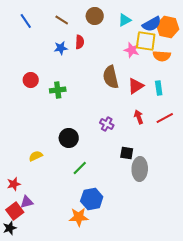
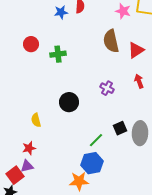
pink star: (132, 50) -> (123, 11), moved
black square: (127, 153) -> (120, 128), moved, turned -32
yellow semicircle: (36, 156) -> (36, 120), turned -80
green line: (80, 168) -> (96, 140), moved
red star: (14, 184) -> (29, 148), moved

